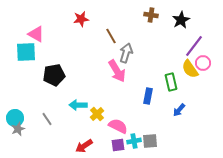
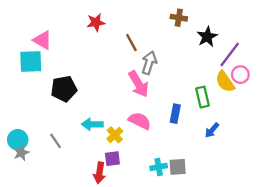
black star: (181, 20) -> (207, 37), moved
pink semicircle: (118, 126) -> (140, 121), moved
purple square: (118, 145) -> (112, 159), moved
red arrow: (84, 146) -> (99, 173), turned -48

